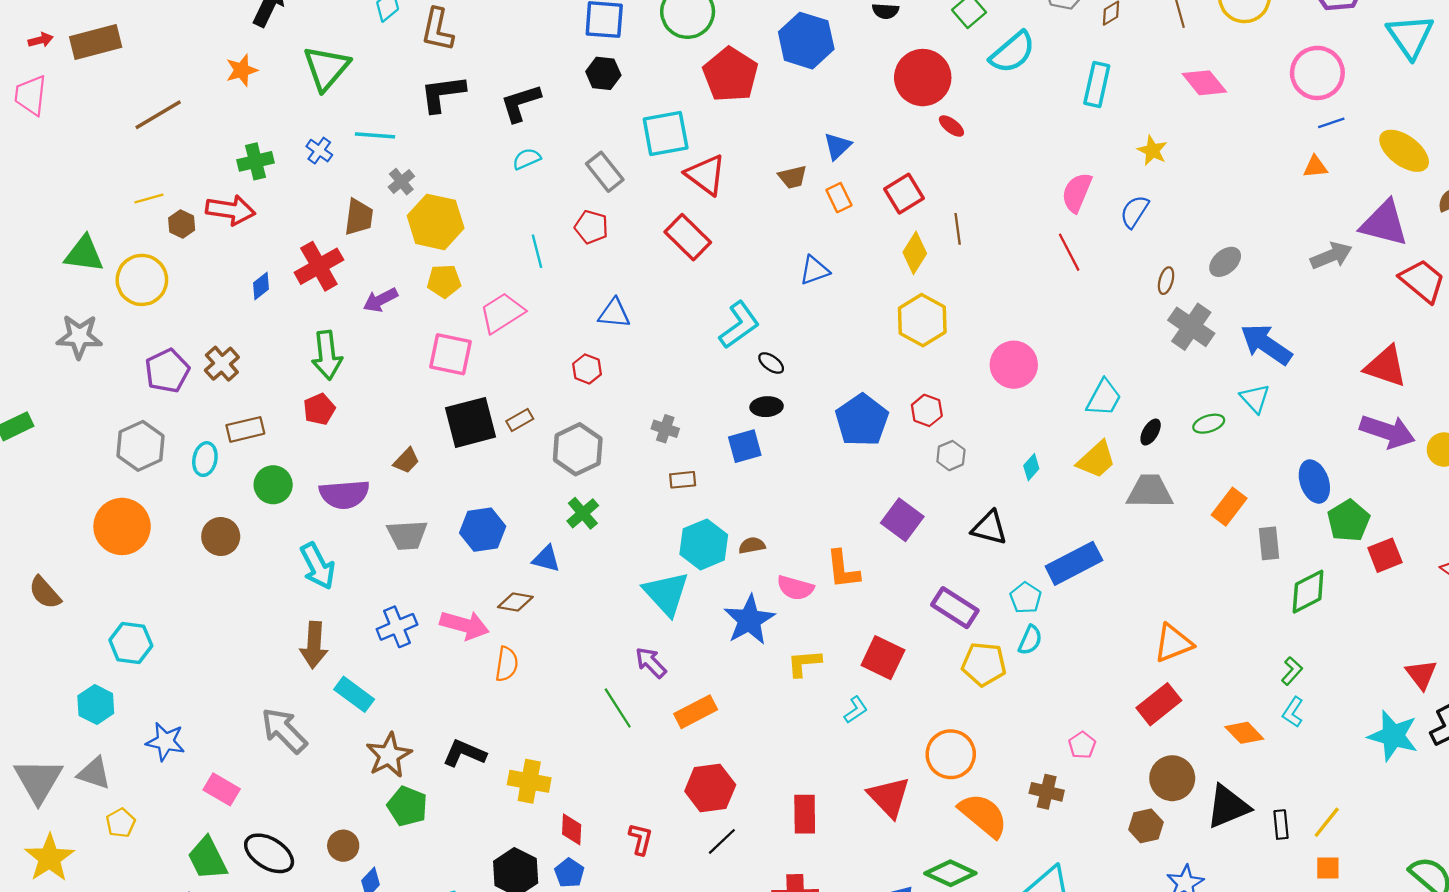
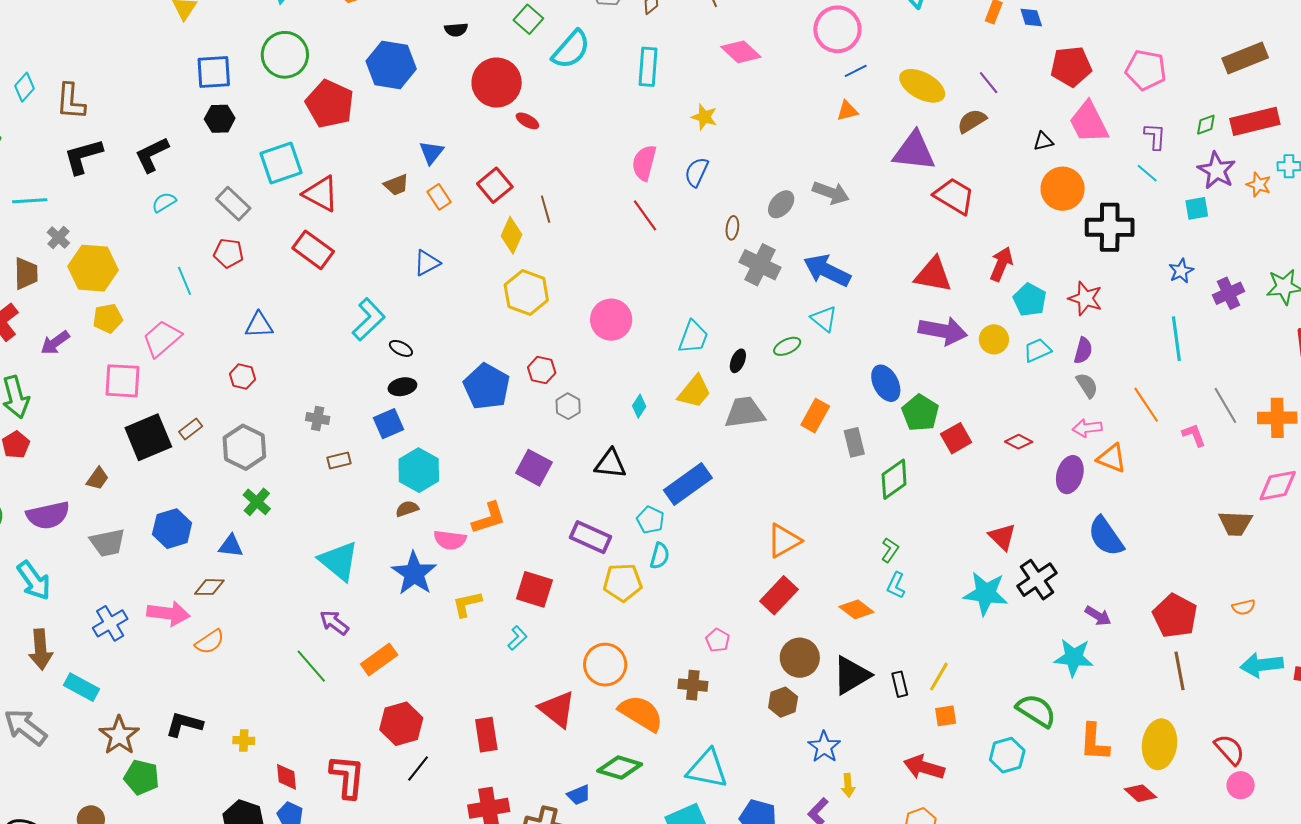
gray arrow: (1331, 256) -> (831, 193), moved, turned 51
cyan hexagon: (704, 544) -> (419, 470), moved
orange L-shape: (843, 569) -> (489, 518), turned -93
orange semicircle: (507, 664) -> (210, 642), turned 56
yellow cross: (529, 781) -> (244, 741), size x0.6
red L-shape: (641, 839) -> (347, 777), size x1.6

